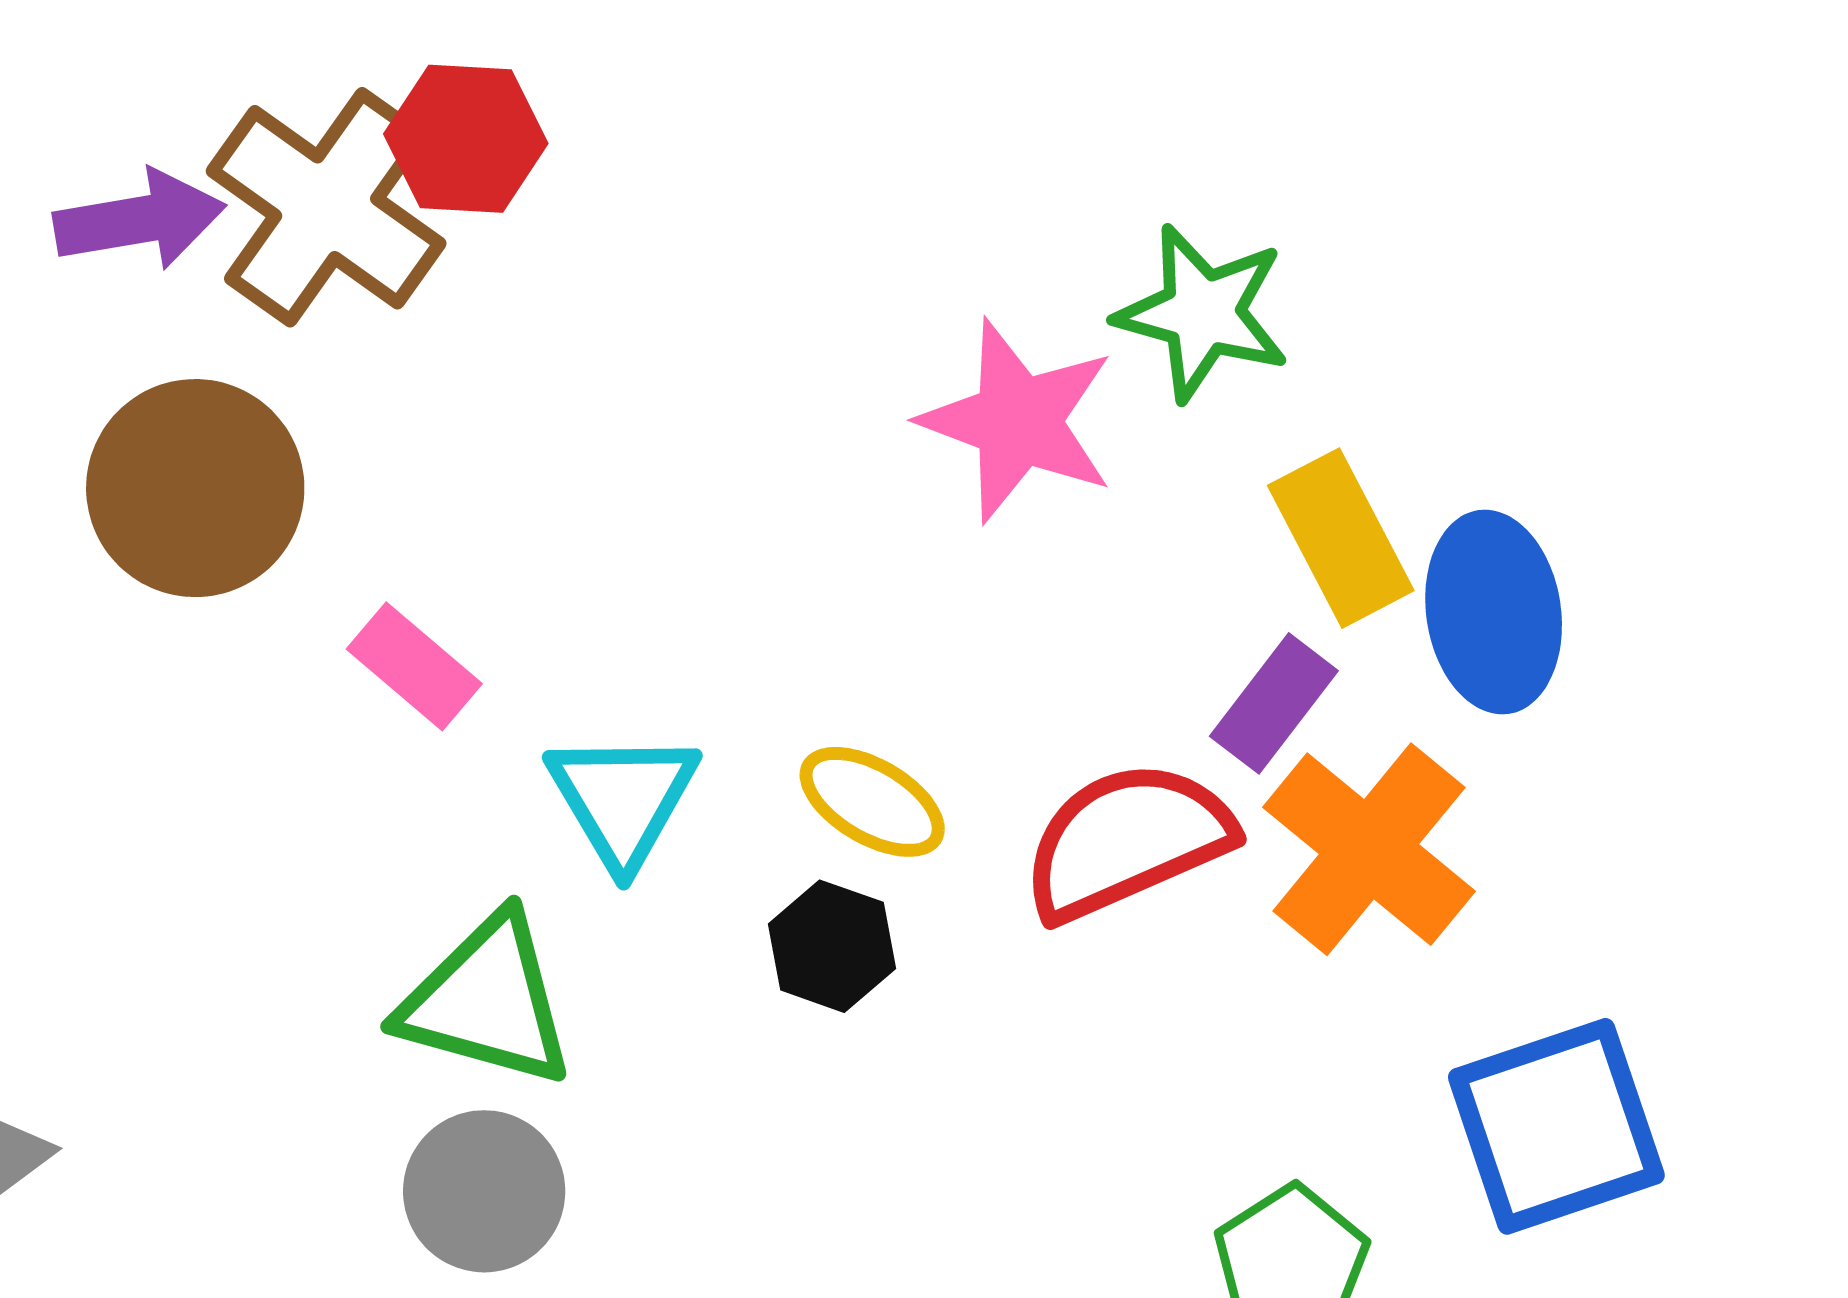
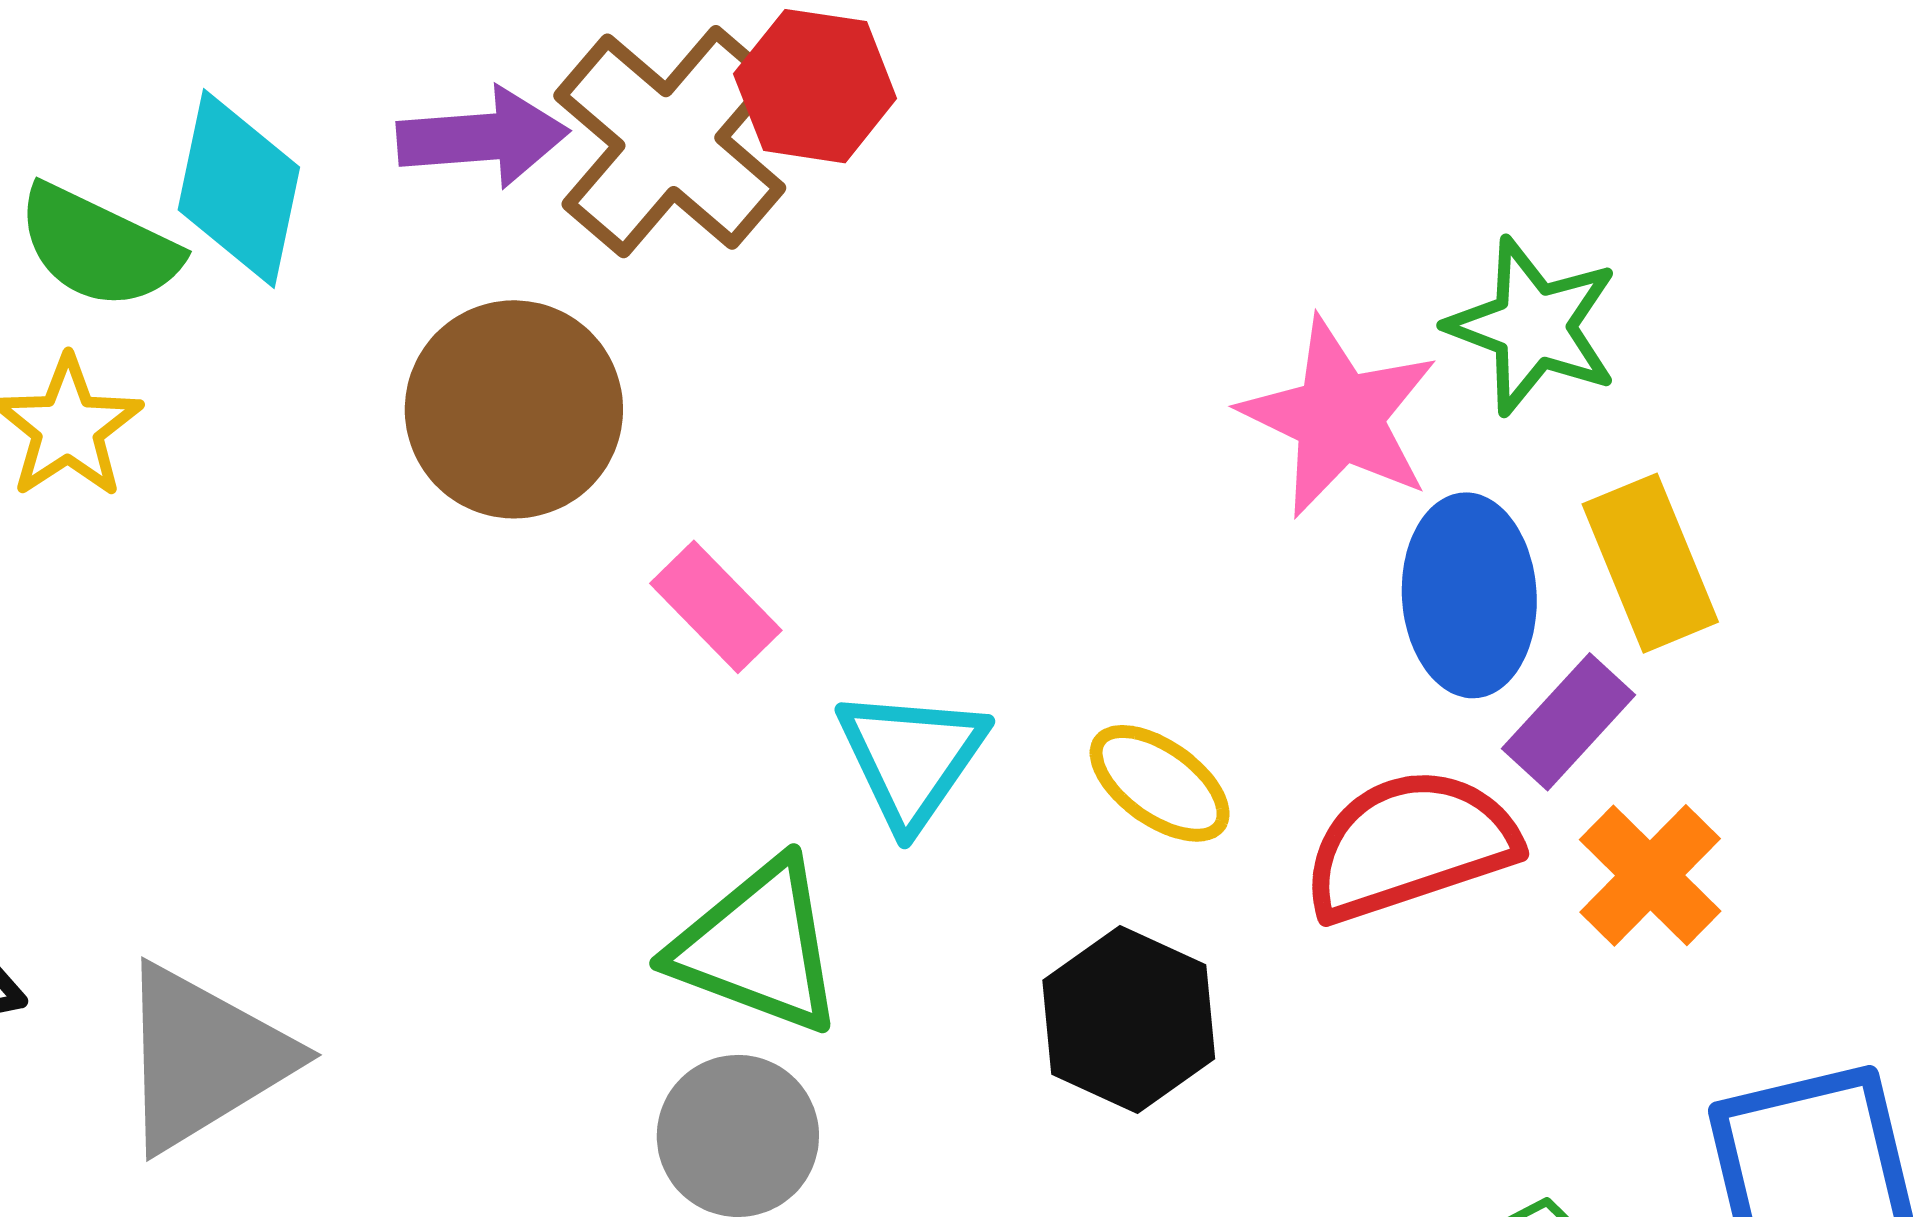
blue ellipse: (1494, 612) -> (1469, 595), moved
orange cross: (1369, 849) -> (1650, 875), size x0.7
black hexagon: (832, 946) -> (1129, 1019), moved, size x1.4

